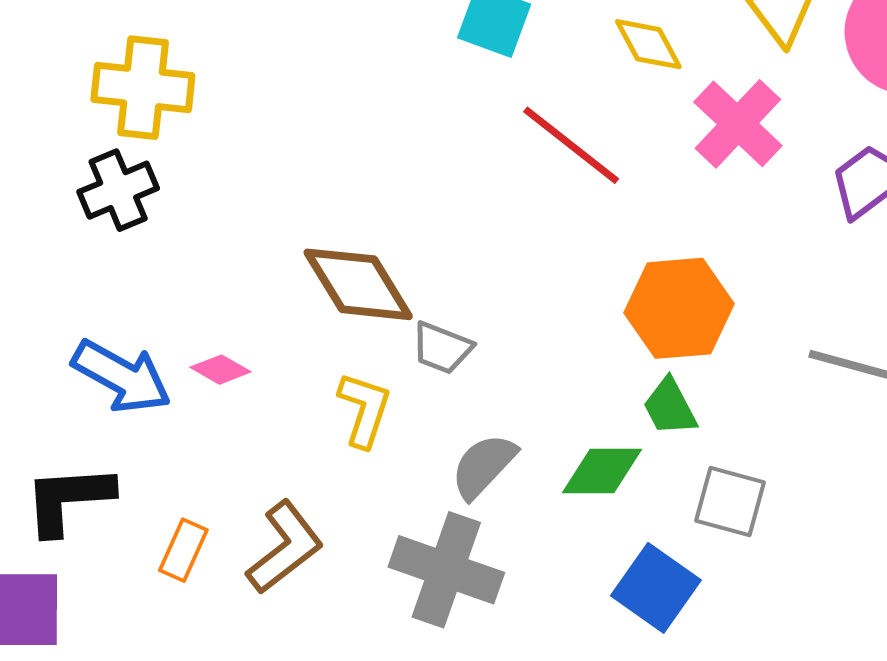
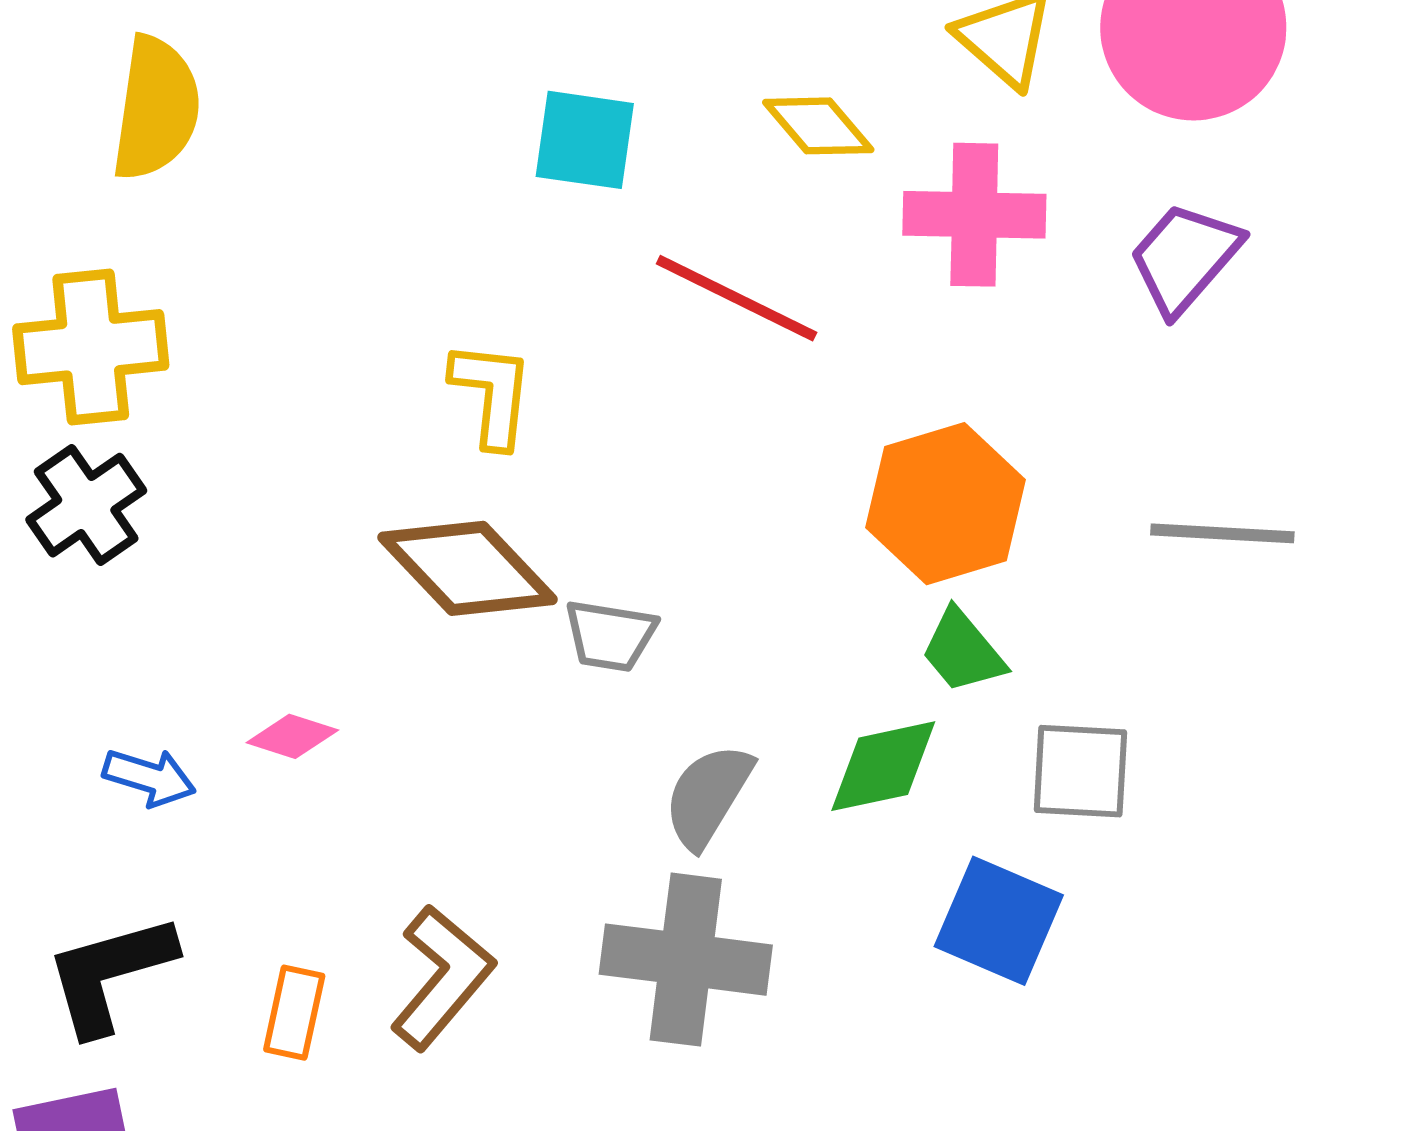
pink cross: (738, 124) -> (974, 215), turned -30
blue arrow: (122, 376) -> (149, 777), size x0.6
yellow L-shape: (364, 409) -> (492, 394), moved

